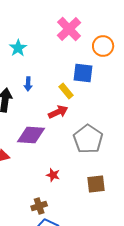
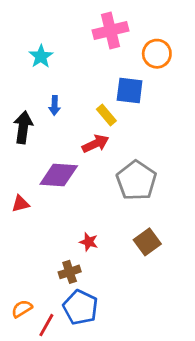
pink cross: (69, 29) -> (110, 30), turned 30
red star: (53, 175) -> (89, 242), moved
brown square: (96, 184) -> (147, 242), turned -30

